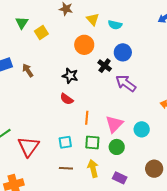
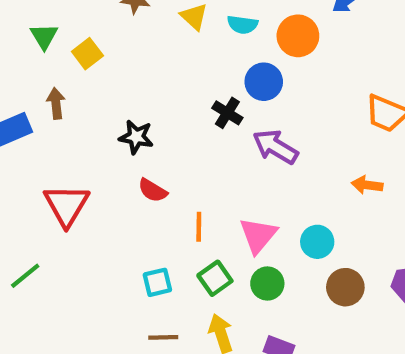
orange circle: (84, 45) -> (298, 36), moved
brown arrow: (28, 70) -> (56, 103), moved, turned 32
black star: (70, 76) -> (136, 137), moved
green square: (92, 142) -> (215, 278), turned -35
red triangle: (29, 147) -> (67, 205), moved
brown circle: (154, 169) -> (345, 287), moved

